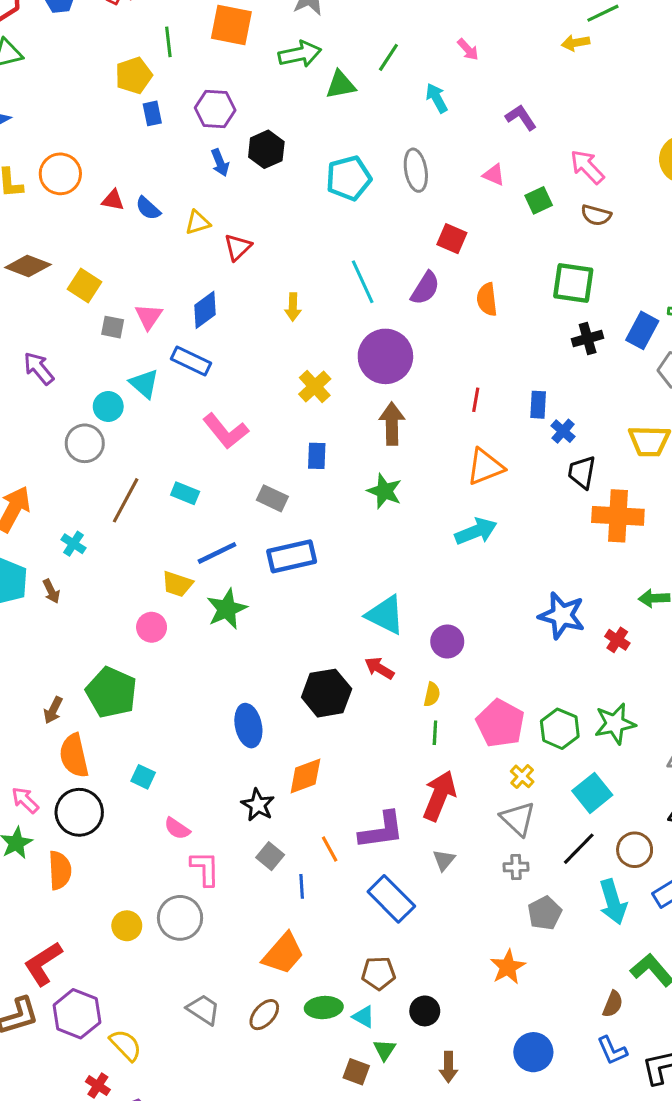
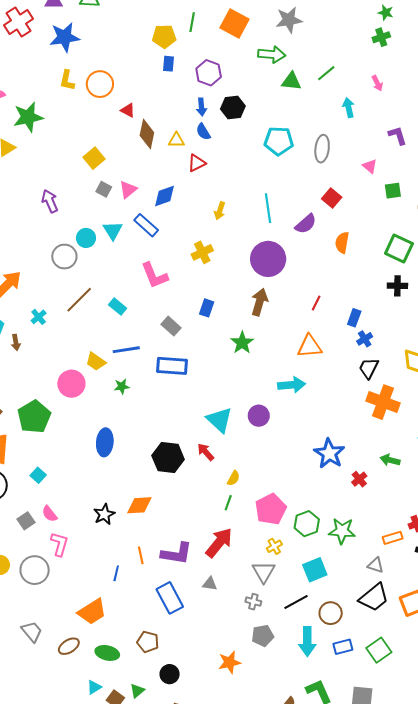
blue semicircle: (148, 208) -> (203, 132), moved
brown diamond: (28, 266) -> (147, 134), moved, turned 64
yellow cross: (315, 386) -> (202, 252), moved
green star: (227, 609) -> (122, 386), size x0.6
pink circle: (152, 627) -> (71, 384), size x1.4
purple circle: (447, 642) -> (259, 416), moved
blue ellipse: (248, 726) -> (105, 442), moved
gray square: (270, 856) -> (26, 521), moved
gray triangle: (444, 860) -> (210, 584), turned 42
cyan triangle: (364, 1017) -> (94, 687), moved, turned 42

